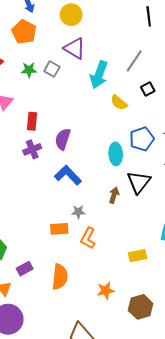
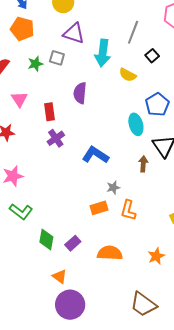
purple semicircle: (63, 139) -> (80, 93), moved
purple rectangle: (25, 269) -> (73, 243), moved
orange semicircle: (60, 277) -> (110, 253), turned -80

